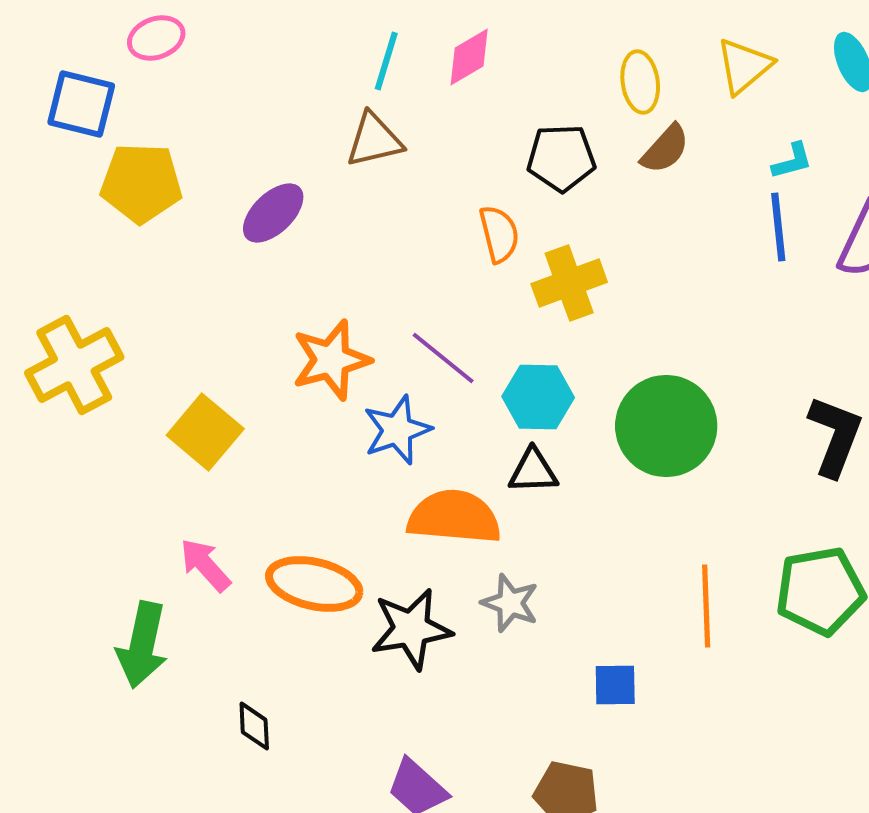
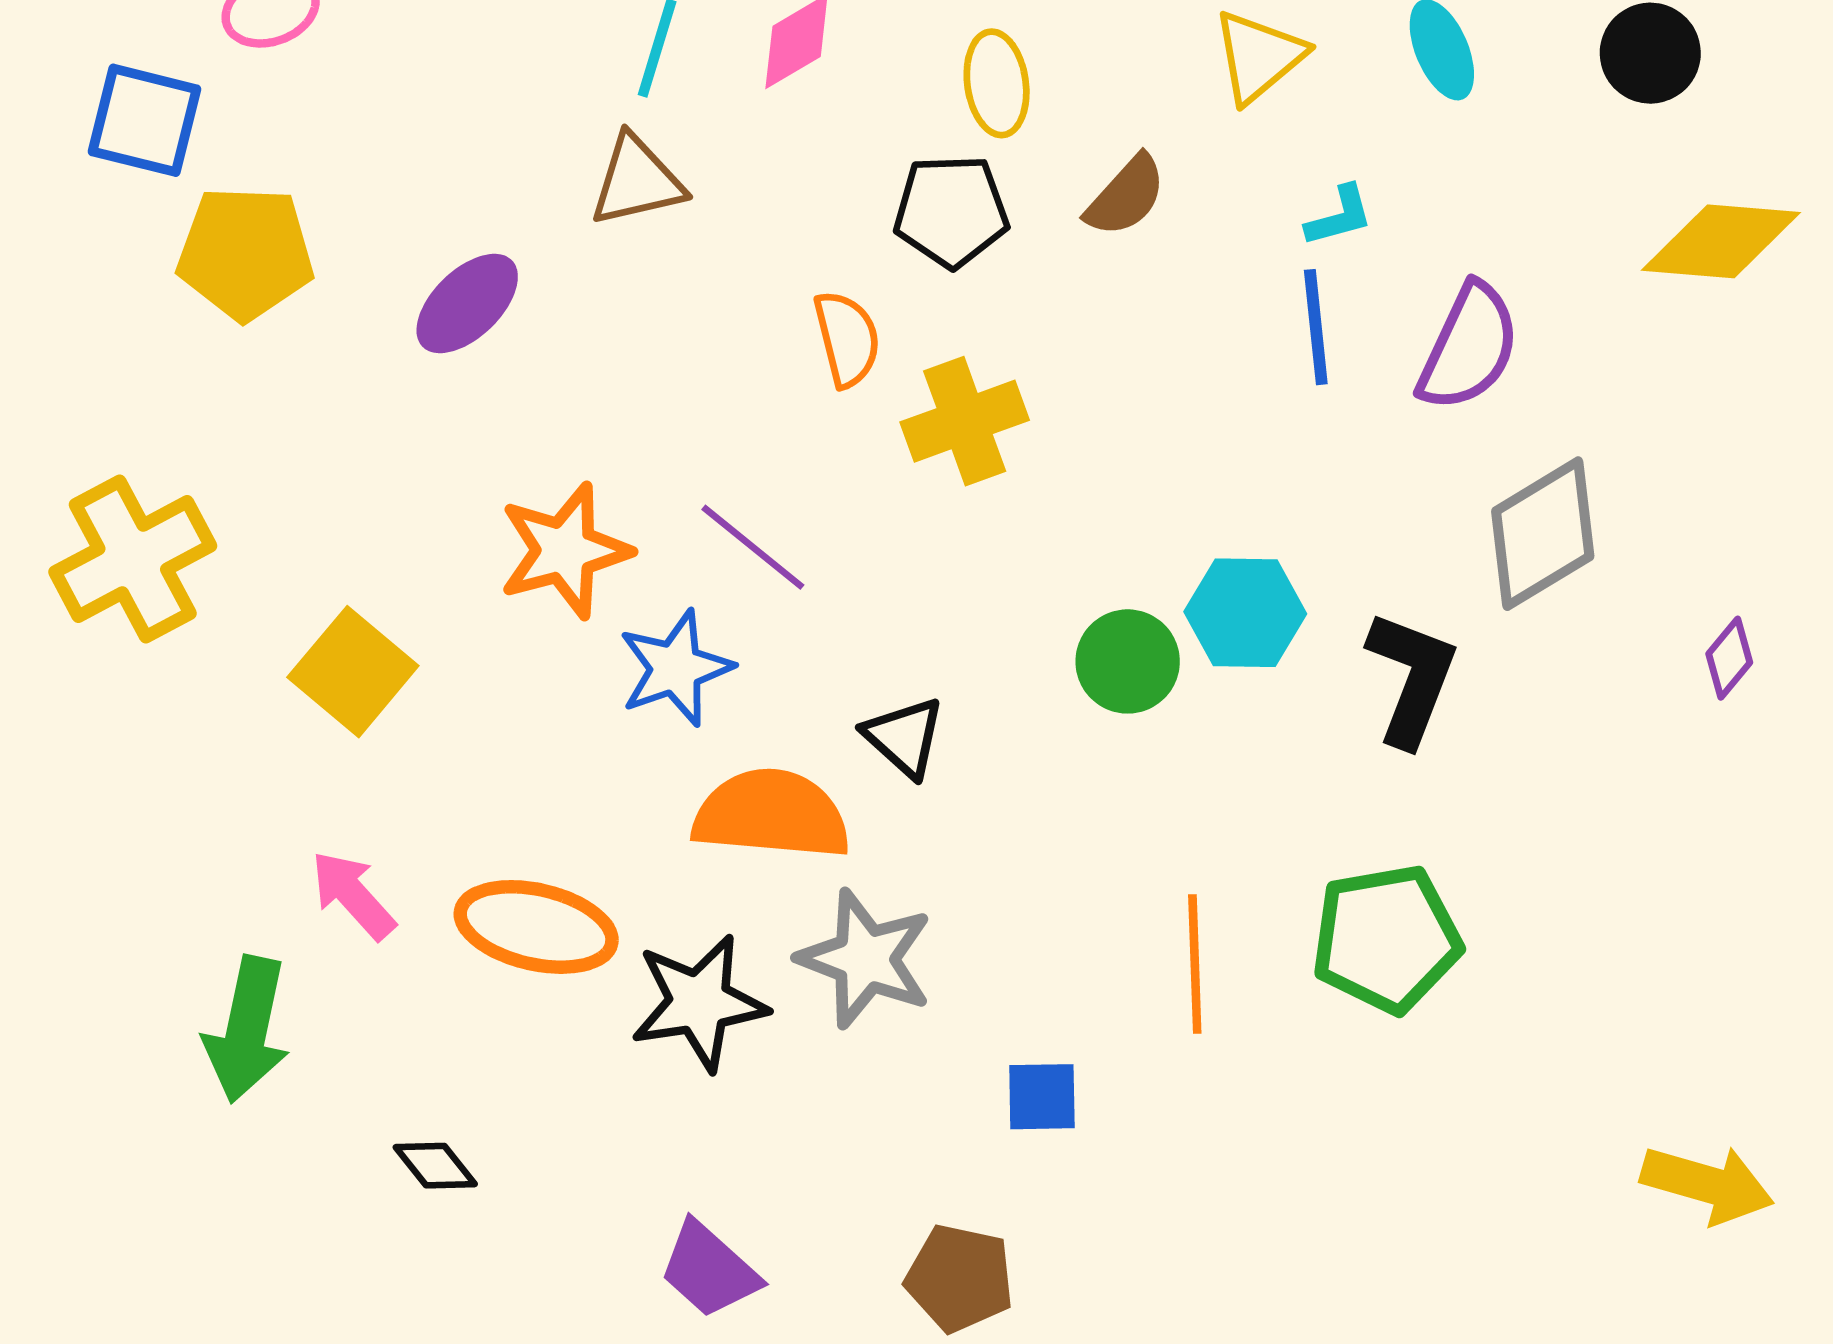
yellow ellipse: (640, 82) -> (997, 83), moved
cyan hexagon: (538, 397) -> (1245, 613), moved
green circle: (666, 426) -> (1128, 661), size x0.6
black triangle: (533, 471) -> (904, 737), turned 44
gray star: (510, 603) -> (865, 959), size x1.4
black diamond: (254, 726) -> (435, 1166), turned -36

